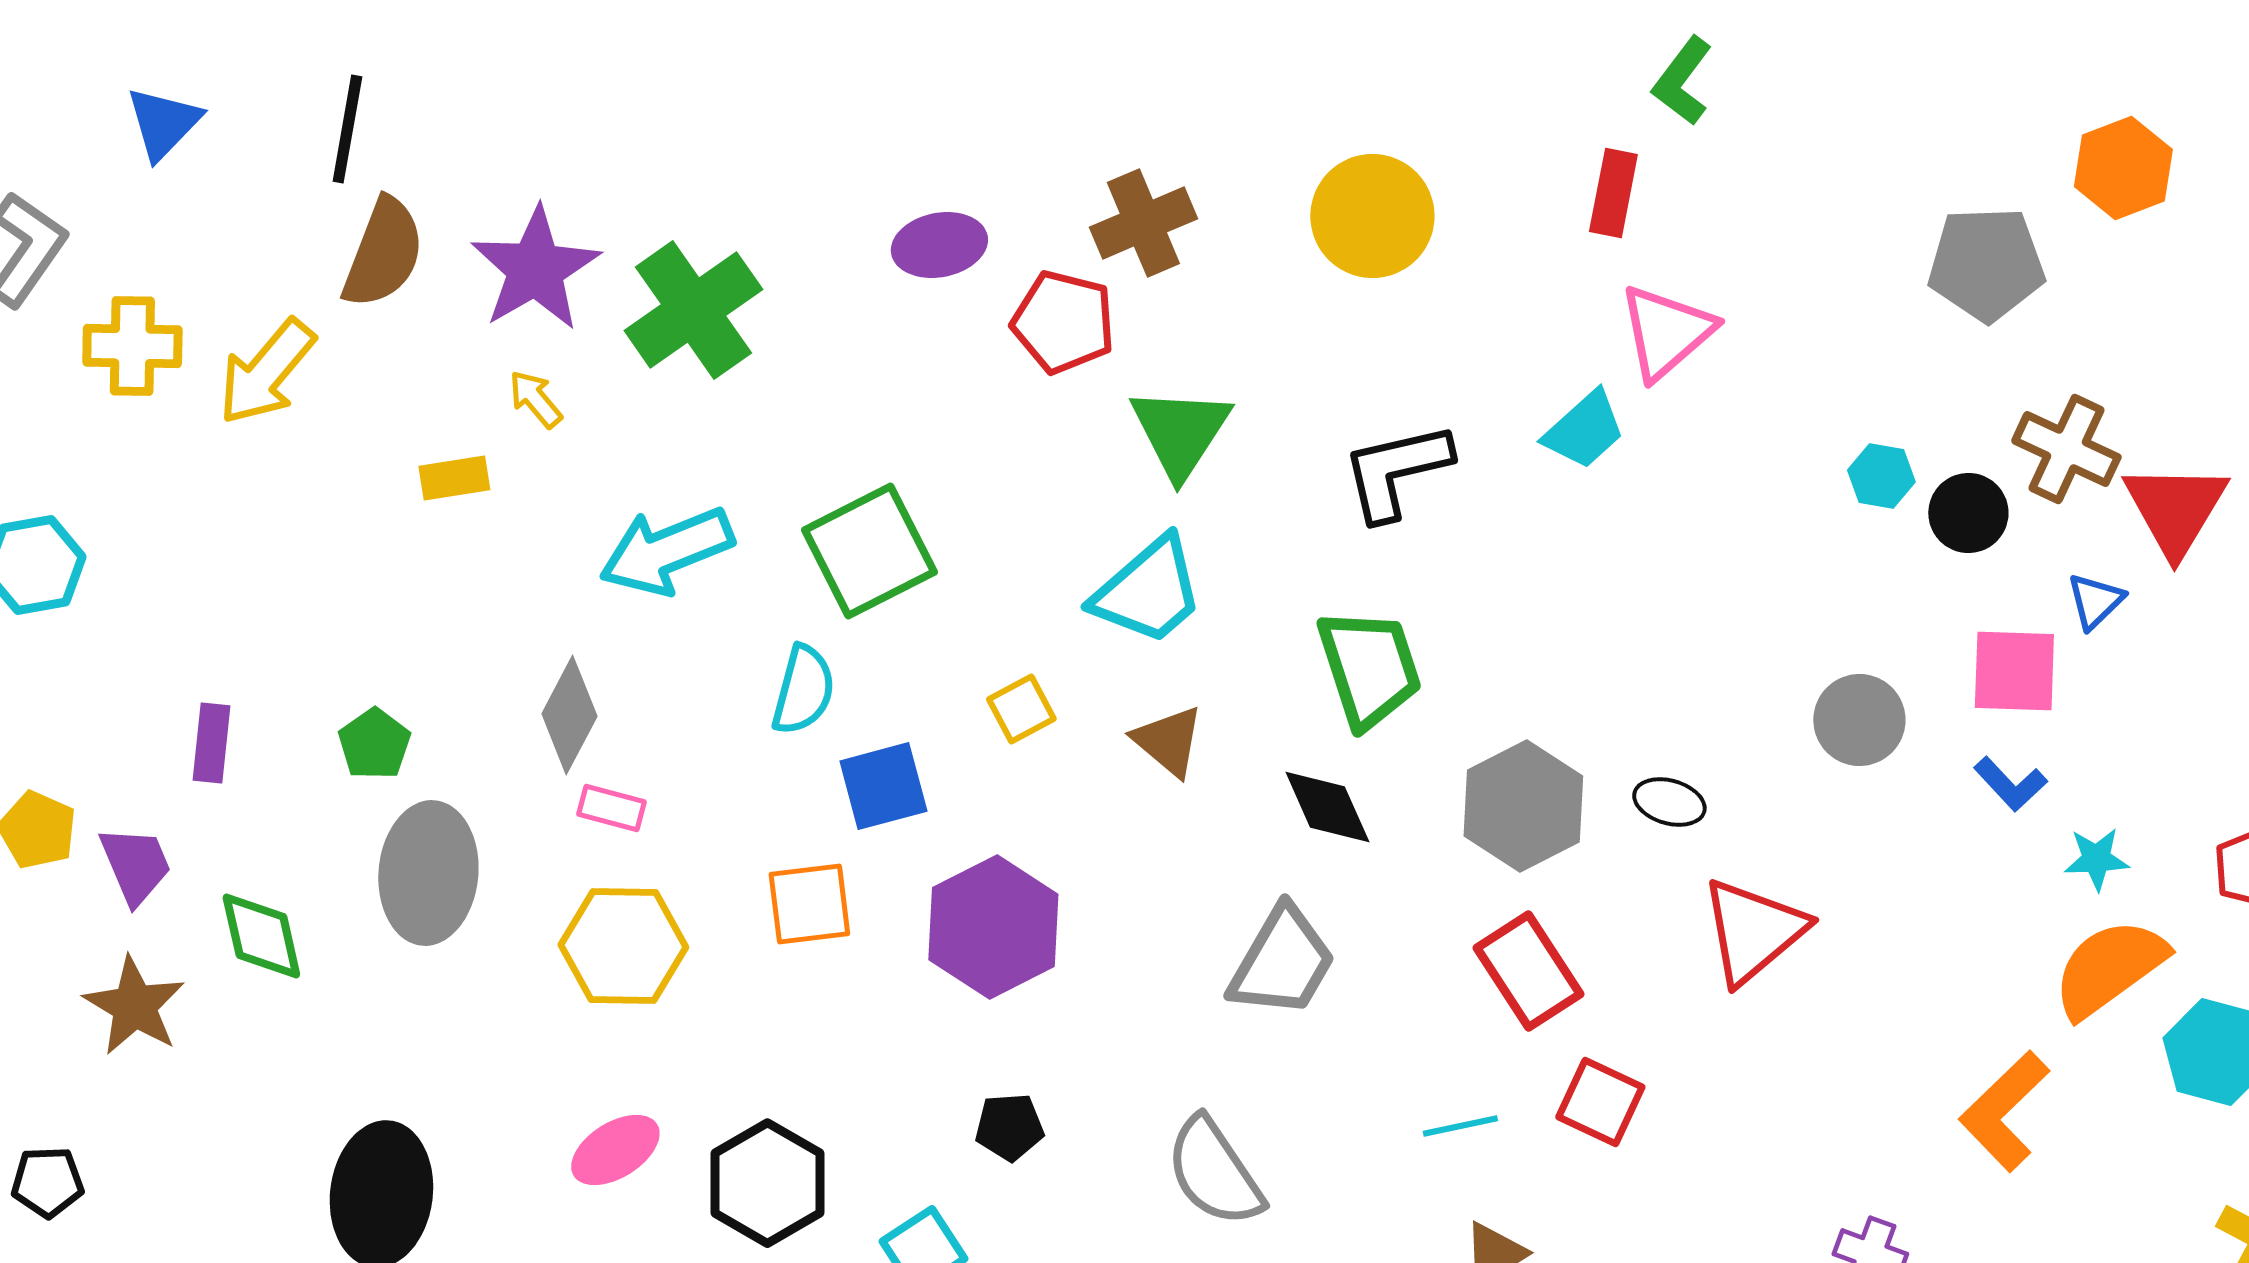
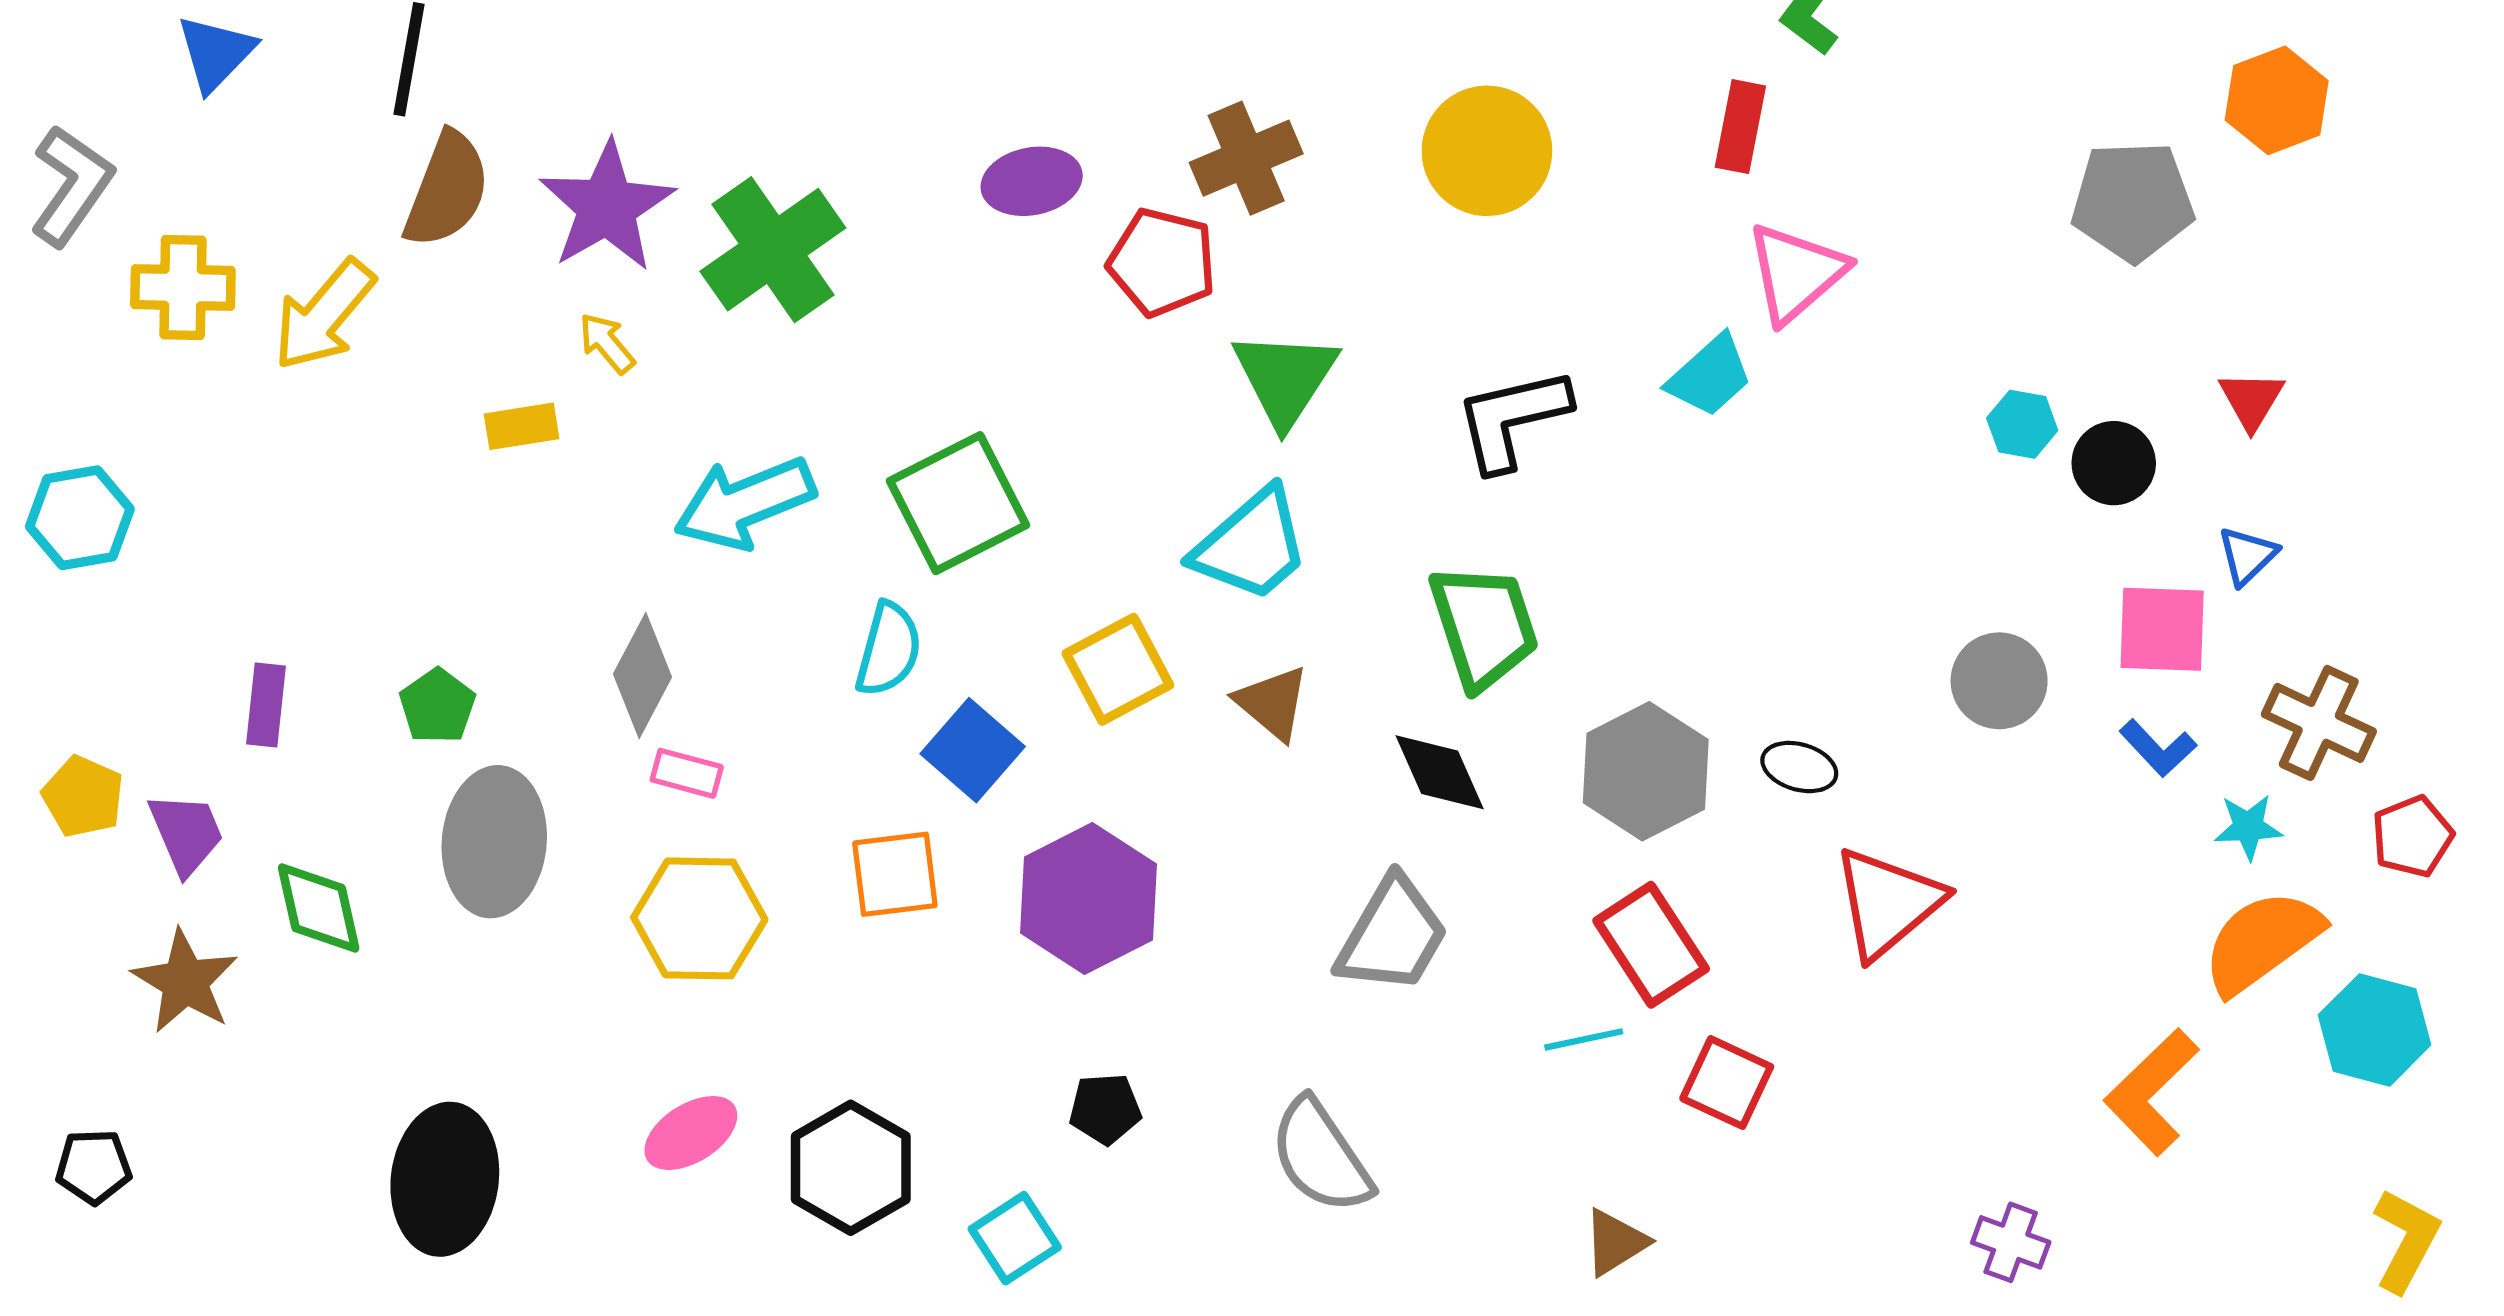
brown cross: (2066, 449) -> (2319, 723), moved
red triangle: (2175, 509) -> (2251, 400), moved, size x0.6
yellow square: (1021, 709) -> (1118, 669), size x1.5
blue square: (883, 786) -> (973, 750), turned -34
cyan line: (1460, 1126) -> (1584, 1039), moved

